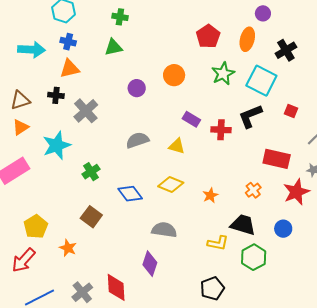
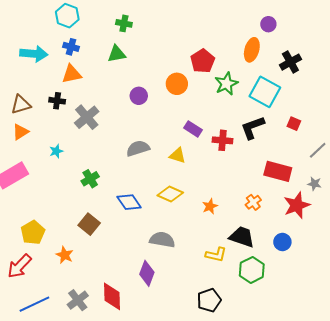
red pentagon: (208, 36) -> (203, 61), moved
cyan star: (57, 145) -> (56, 151), size x0.5

